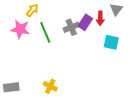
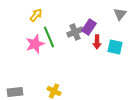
red arrow: (100, 18) -> (97, 42), moved
pink star: (20, 29) -> (35, 44), moved, turned -30

